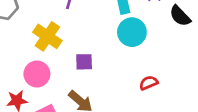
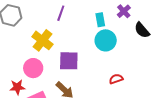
purple square: (84, 62) -> (69, 61), size x1.5

